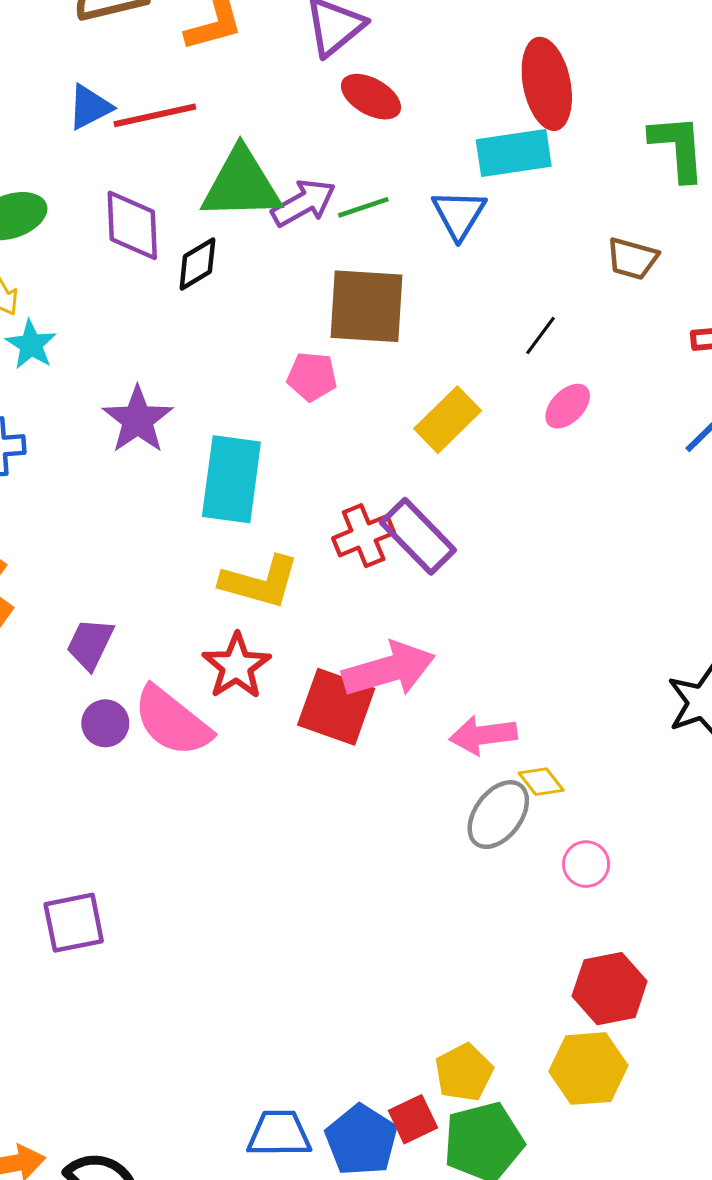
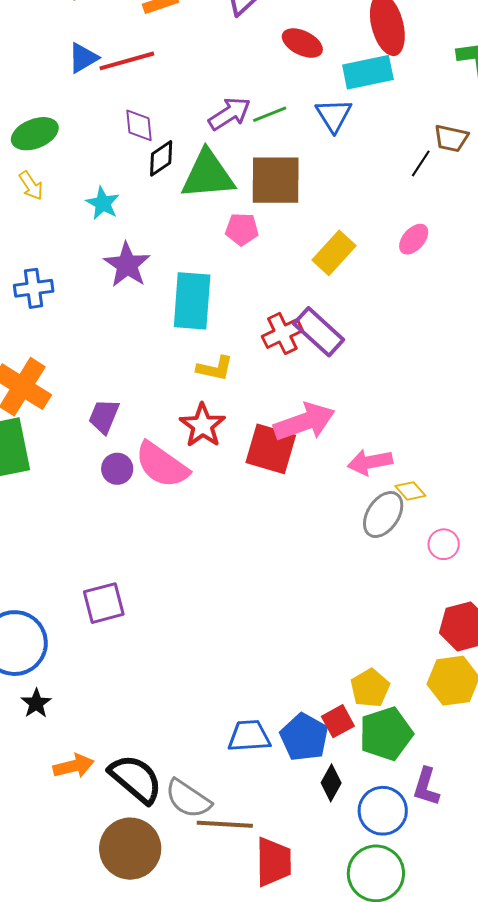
red ellipse: (371, 97) -> (302, 43), moved
green triangle: (241, 184) -> (208, 175), moved
purple diamond: (132, 225) -> (139, 125), moved, size x0.7
black line: (541, 335) -> (421, 163), moved
cyan star: (31, 345) -> (103, 203), moved
yellow L-shape: (260, 582) -> (215, 368), size x0.7

